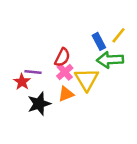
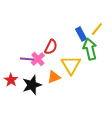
green arrow: (110, 60) -> (90, 49), turned 80
pink cross: (65, 72) -> (38, 59), moved
red star: (22, 82) -> (11, 80), moved

